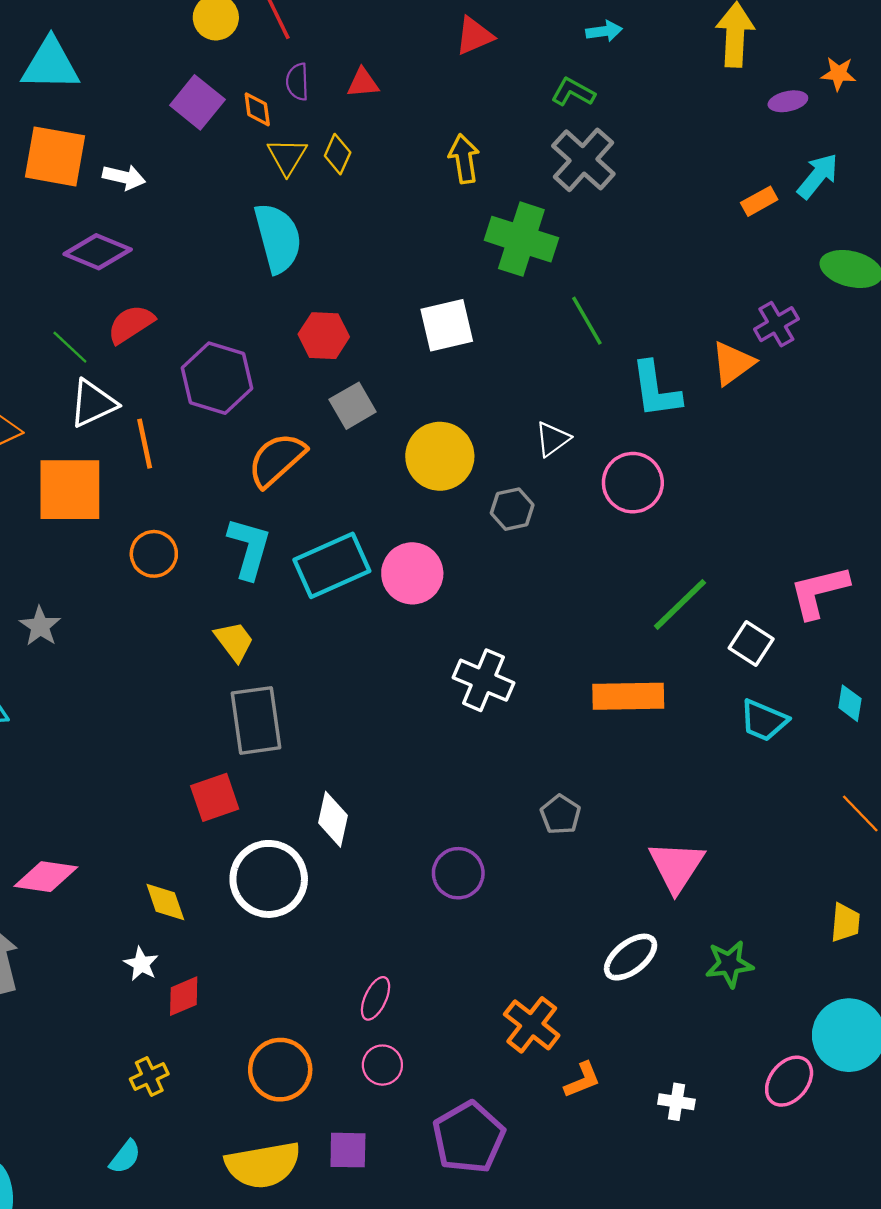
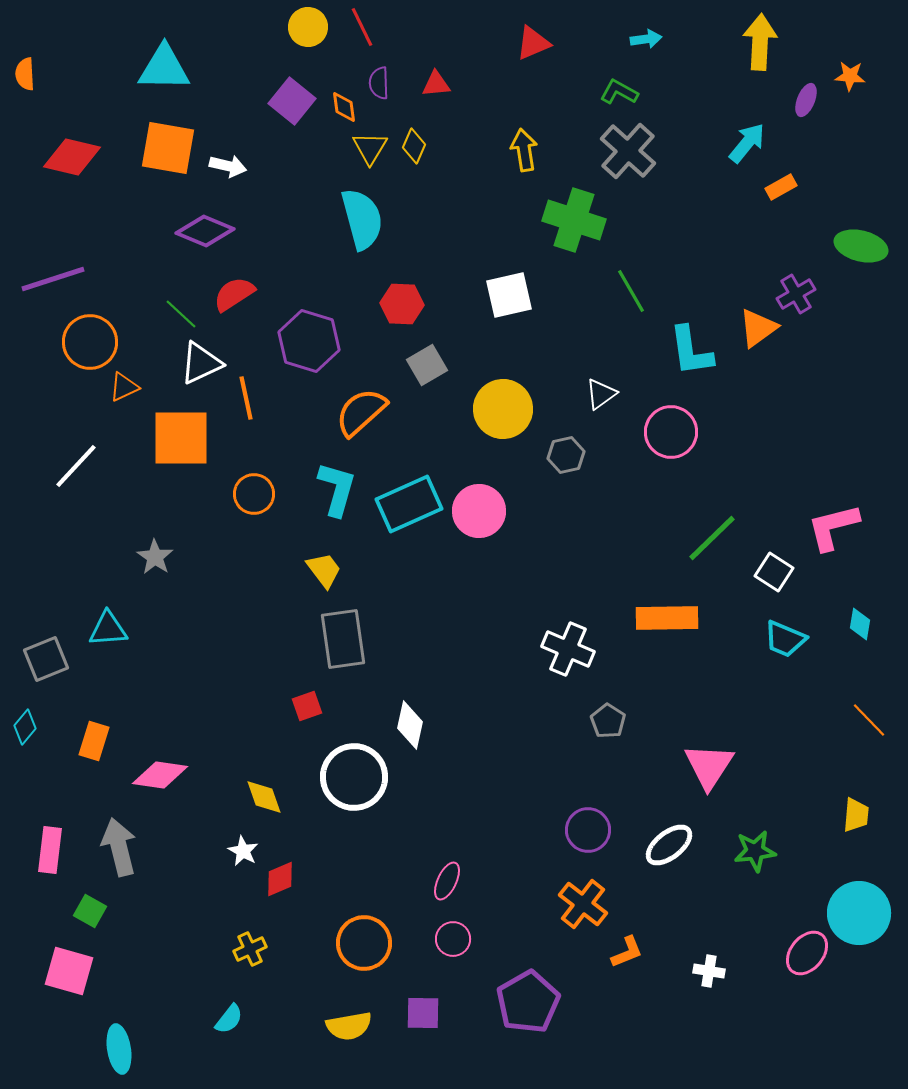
purple ellipse: (788, 101) -> (806, 100), turned -56
cyan arrow: (818, 176) -> (747, 143), moved
white cross: (483, 680) -> (568, 649), moved
red square: (215, 797) -> (307, 706), size x0.7
purple circle: (458, 873) -> (588, 830), moved
yellow semicircle: (263, 1165) -> (349, 1026), size x0.7

